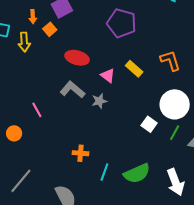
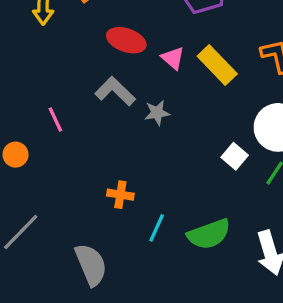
yellow rectangle: (134, 69) -> (217, 65), size x1.4
pink triangle: (108, 76) -> (173, 58), moved

